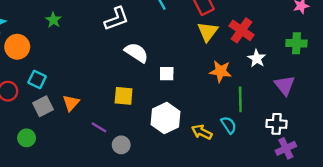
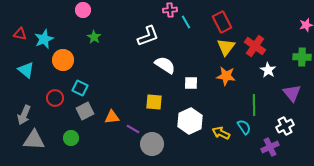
orange star: (220, 71) -> (226, 76), moved
orange triangle: (71, 103) -> (112, 117), moved, turned 42
white cross: (277, 124) -> (285, 126), turned -30
gray circle: (121, 145) -> (152, 144), size x1.5
purple cross: (286, 148) -> (270, 147), moved

